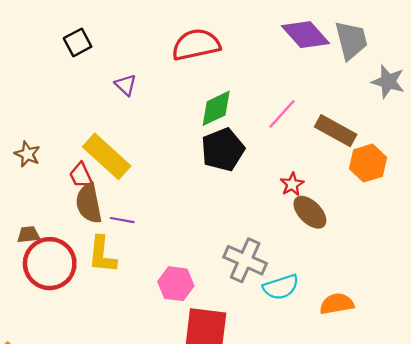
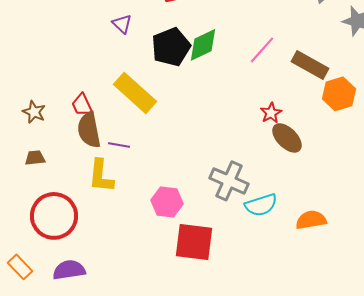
black pentagon: (223, 150) -> (171, 47), moved
brown star: (27, 154) -> (34, 112), moved
yellow rectangle: (107, 156) -> (135, 93), moved
red circle: (50, 264) -> (54, 216), moved

